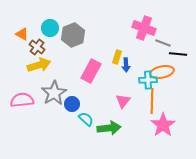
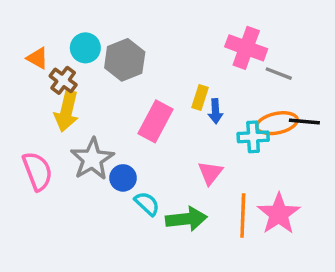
black line: (178, 54) -> (304, 121), moved
yellow arrow: (39, 65) -> (67, 111), turned 120
pink semicircle: (22, 100) -> (37, 171), turned 75
orange line: (152, 101) -> (243, 216), moved

